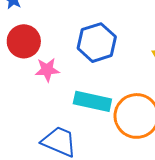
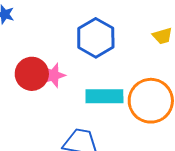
red circle: (24, 41) -> (32, 74), moved

